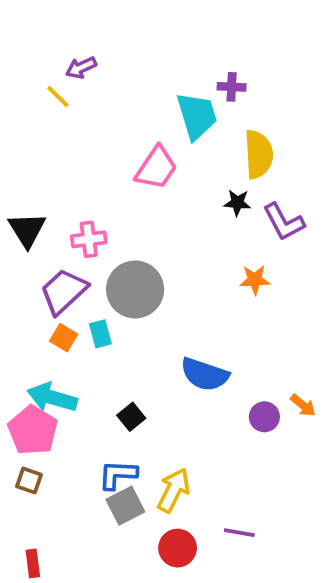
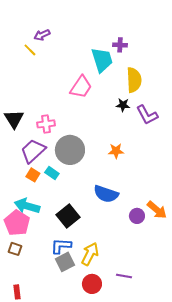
orange star: (255, 280) -> (116, 151), moved
cyan rectangle: (100, 334) -> (52, 173), turned -40
orange arrow: (303, 405) -> (157, 210), size x1.5
black square: (131, 417) -> (68, 216), size x1.6

